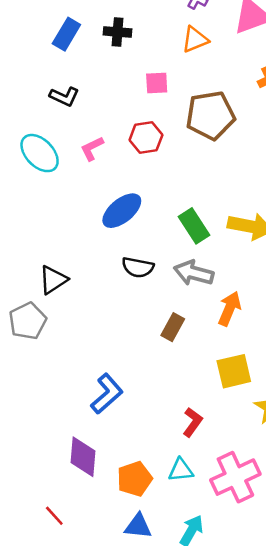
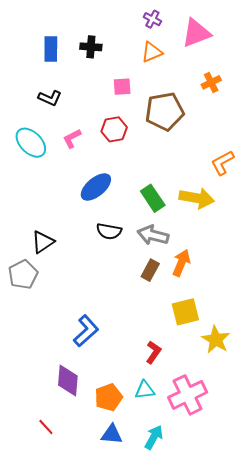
blue rectangle: (66, 34) -> (51, 49), turned -30
brown rectangle: (173, 327) -> (150, 270), moved

